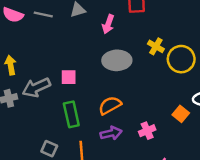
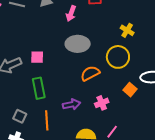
yellow cross: (156, 46) -> (127, 30), moved
yellow circle: (181, 59) -> (118, 57), moved
orange semicircle: (110, 105) -> (90, 73), moved

